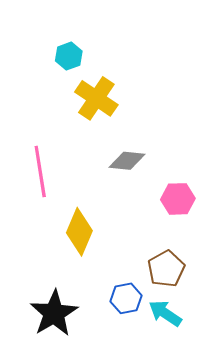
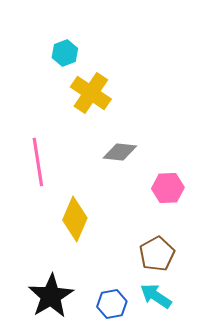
blue hexagon: (126, 298) -> (112, 304), moved

